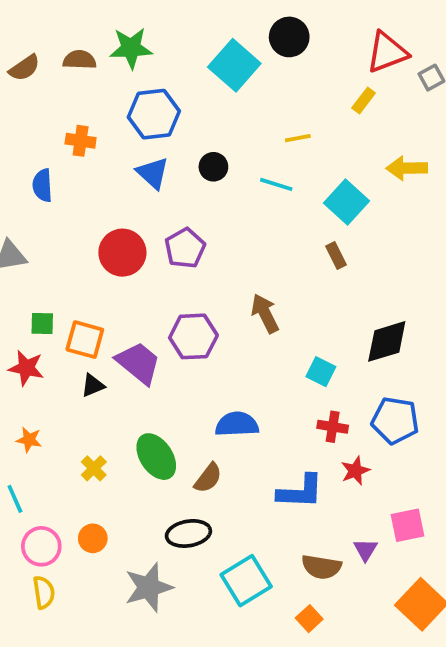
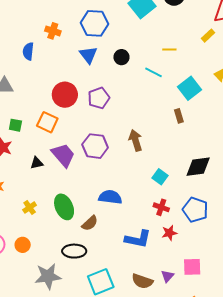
orange square: (85, 340) -> (47, 122), moved

